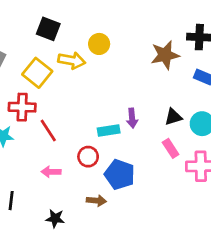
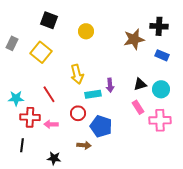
yellow arrow: (72, 60) -> (77, 74), moved, turned 66
red cross: (22, 107) -> (30, 117), moved

